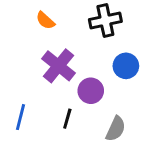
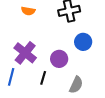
orange semicircle: (45, 20) -> (28, 11), turned -32
purple cross: (59, 66) -> (25, 53), moved

